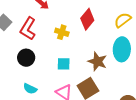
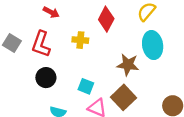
cyan square: (64, 64) -> (86, 86), moved, turned 32

